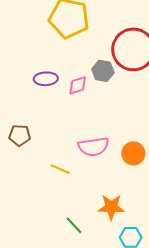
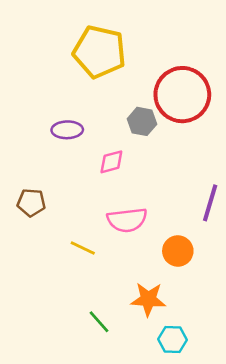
pink diamond: (78, 85) -> (111, 162), moved
orange circle: (133, 153) -> (178, 251), moved

